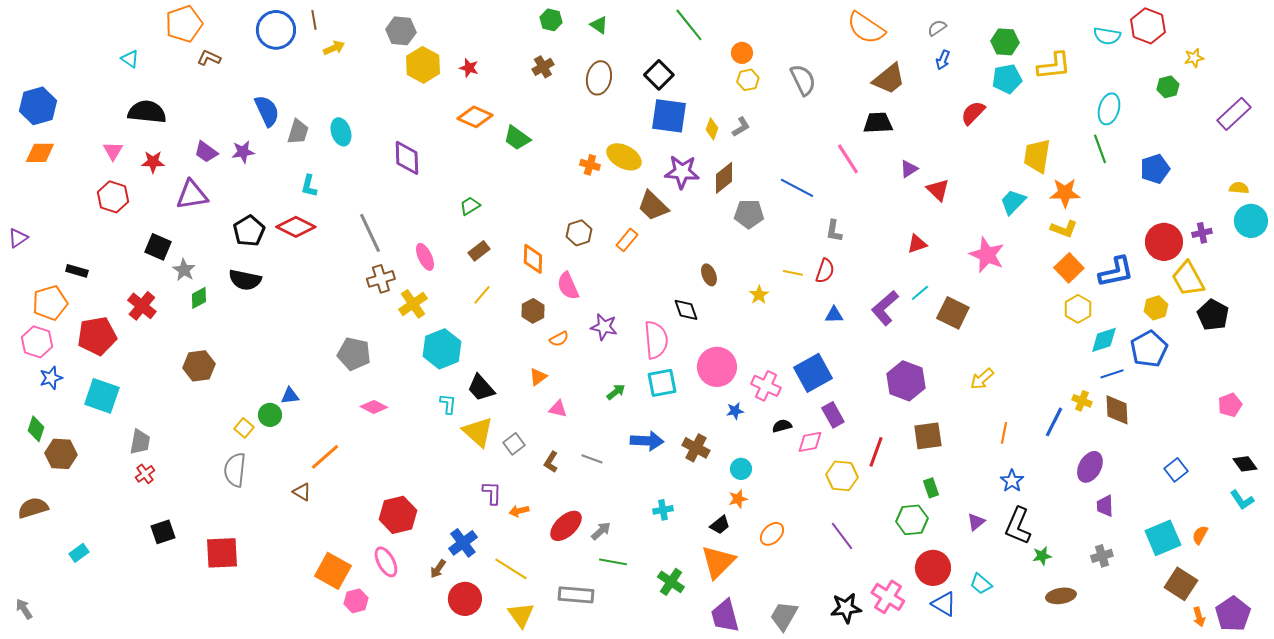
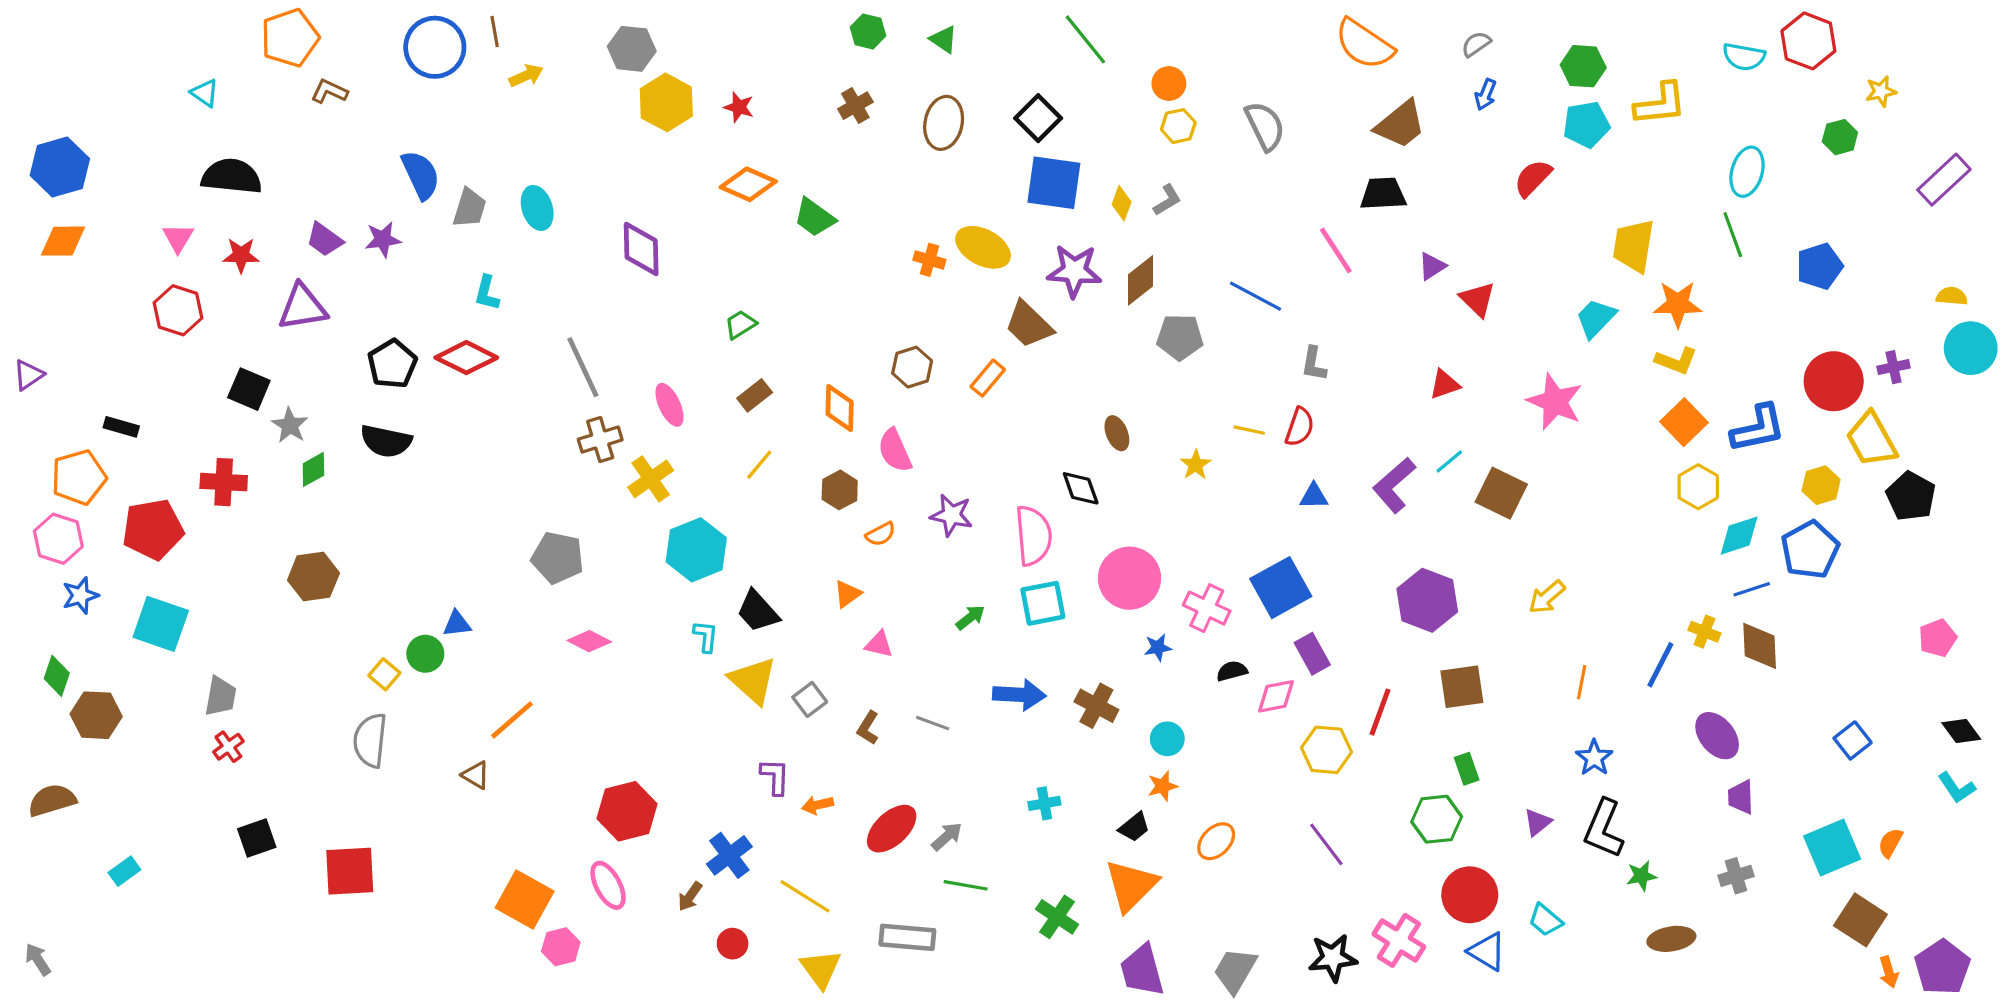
red cross: (142, 306) -> (224, 482), turned -36
purple ellipse: (1090, 467) -> (1717, 736), turned -68
red circle: (465, 599) -> (733, 944), size x0.6

